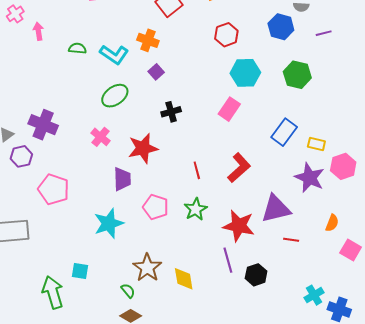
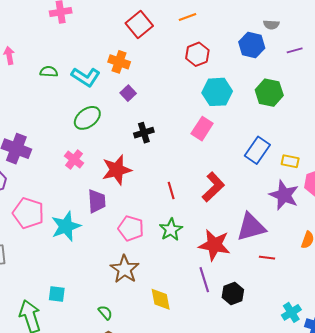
cyan star: (109, 223) -> (66, 226), moved
brown star: (147, 268) -> (125, 269), moved

